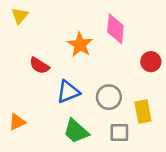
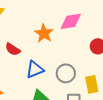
pink diamond: (115, 29) -> (71, 21), turned 75

